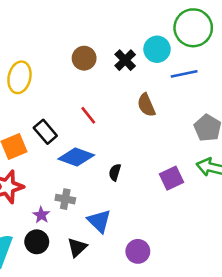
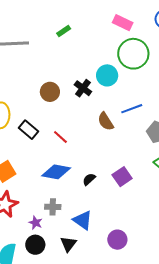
blue line: (184, 74) -> (132, 109), moved
black rectangle: (45, 132) -> (29, 130), moved
black semicircle: (115, 172) -> (89, 179), turned 40
purple square: (172, 178) -> (122, 177), moved

